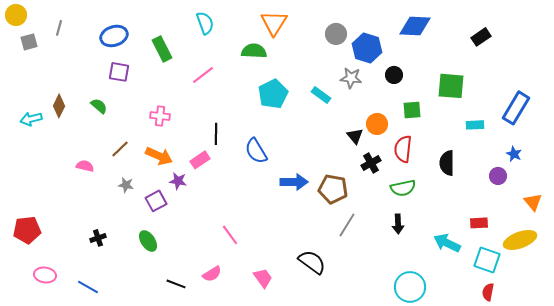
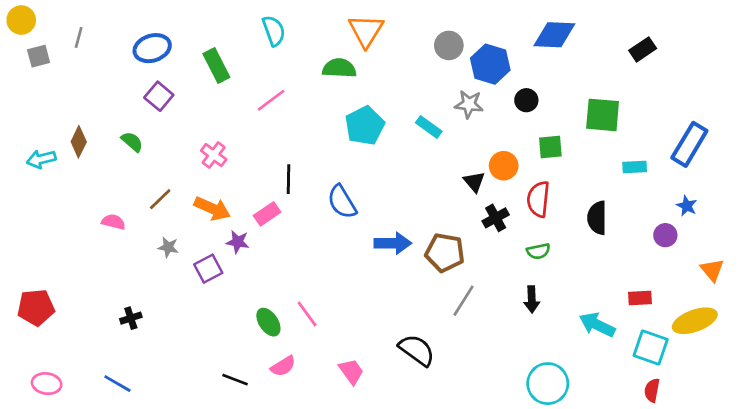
purple square: (119, 72) -> (159, 96), turned 30
pink cross: (160, 116) -> (214, 155), turned 30
green semicircle: (403, 188) -> (538, 251), size x0.7
green ellipse: (148, 241) -> (268, 322), moved
pink ellipse: (45, 275) -> (47, 384), moved

